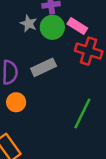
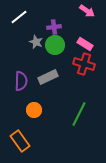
pink rectangle: (77, 26) -> (85, 44), moved
orange circle: (16, 102) -> (34, 110), moved

